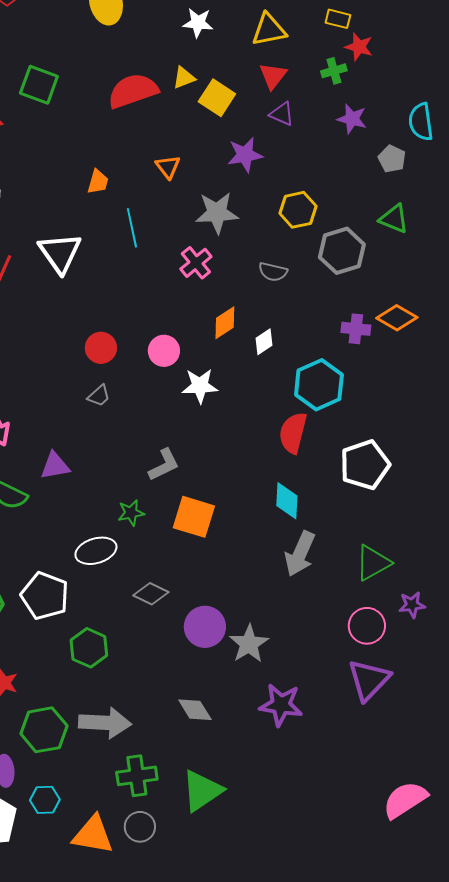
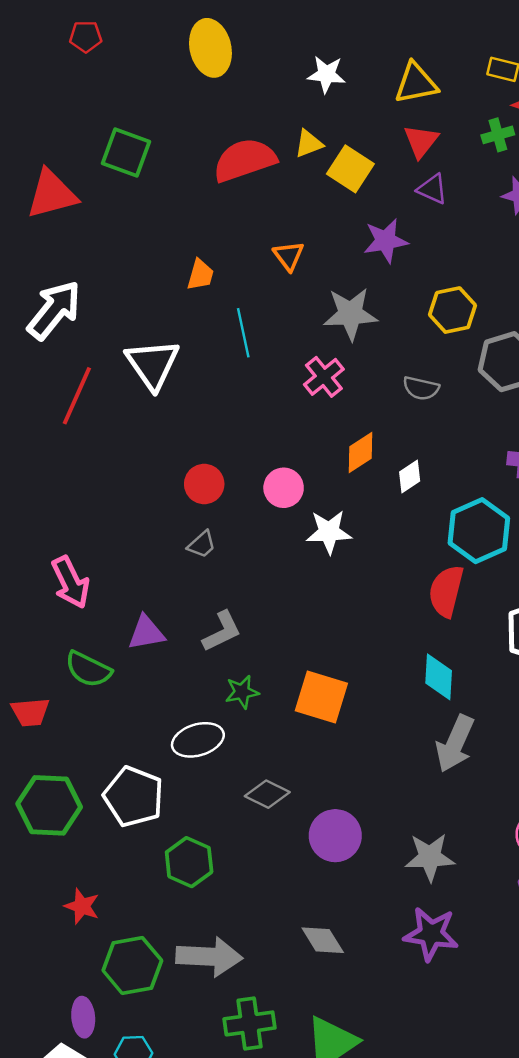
gray L-shape: (164, 465) -> (222, 631), moved
gray star: (249, 644) -> (430, 857), moved, turned 30

